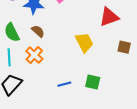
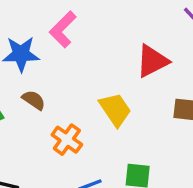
orange cross: (34, 55) -> (67, 140), moved

